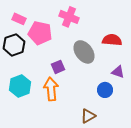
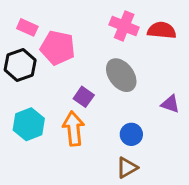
pink cross: (69, 17) -> (124, 26), moved
red semicircle: (112, 40) -> (162, 30), moved
purple square: (58, 67) -> (84, 97), turned -32
blue circle: (105, 90) -> (131, 134), moved

